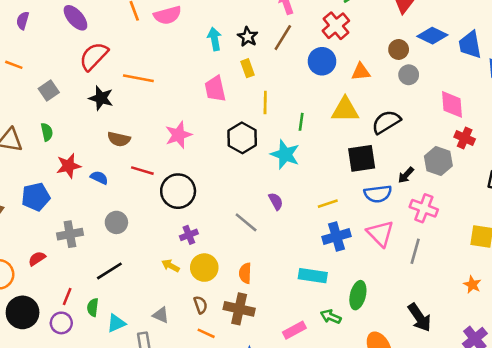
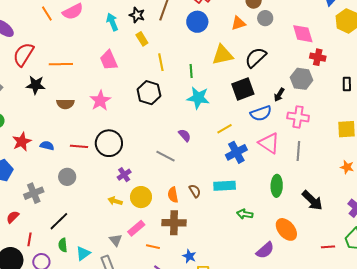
orange triangle: (361, 72) -> (238, 23), moved
pink trapezoid: (215, 89) -> (109, 60), moved
brown semicircle: (119, 139) -> (65, 104), moved
cyan star: (285, 154) -> (198, 98), moved
red line: (142, 171) -> (79, 146), moved
black line: (109, 271) -> (59, 221), moved
green ellipse: (358, 295) -> (277, 186), moved
red line: (67, 296) -> (30, 239), moved
brown semicircle: (200, 305) -> (195, 191), moved
gray triangle: (161, 315) -> (116, 240), turned 40
pink rectangle: (294, 330) -> (136, 228), moved

